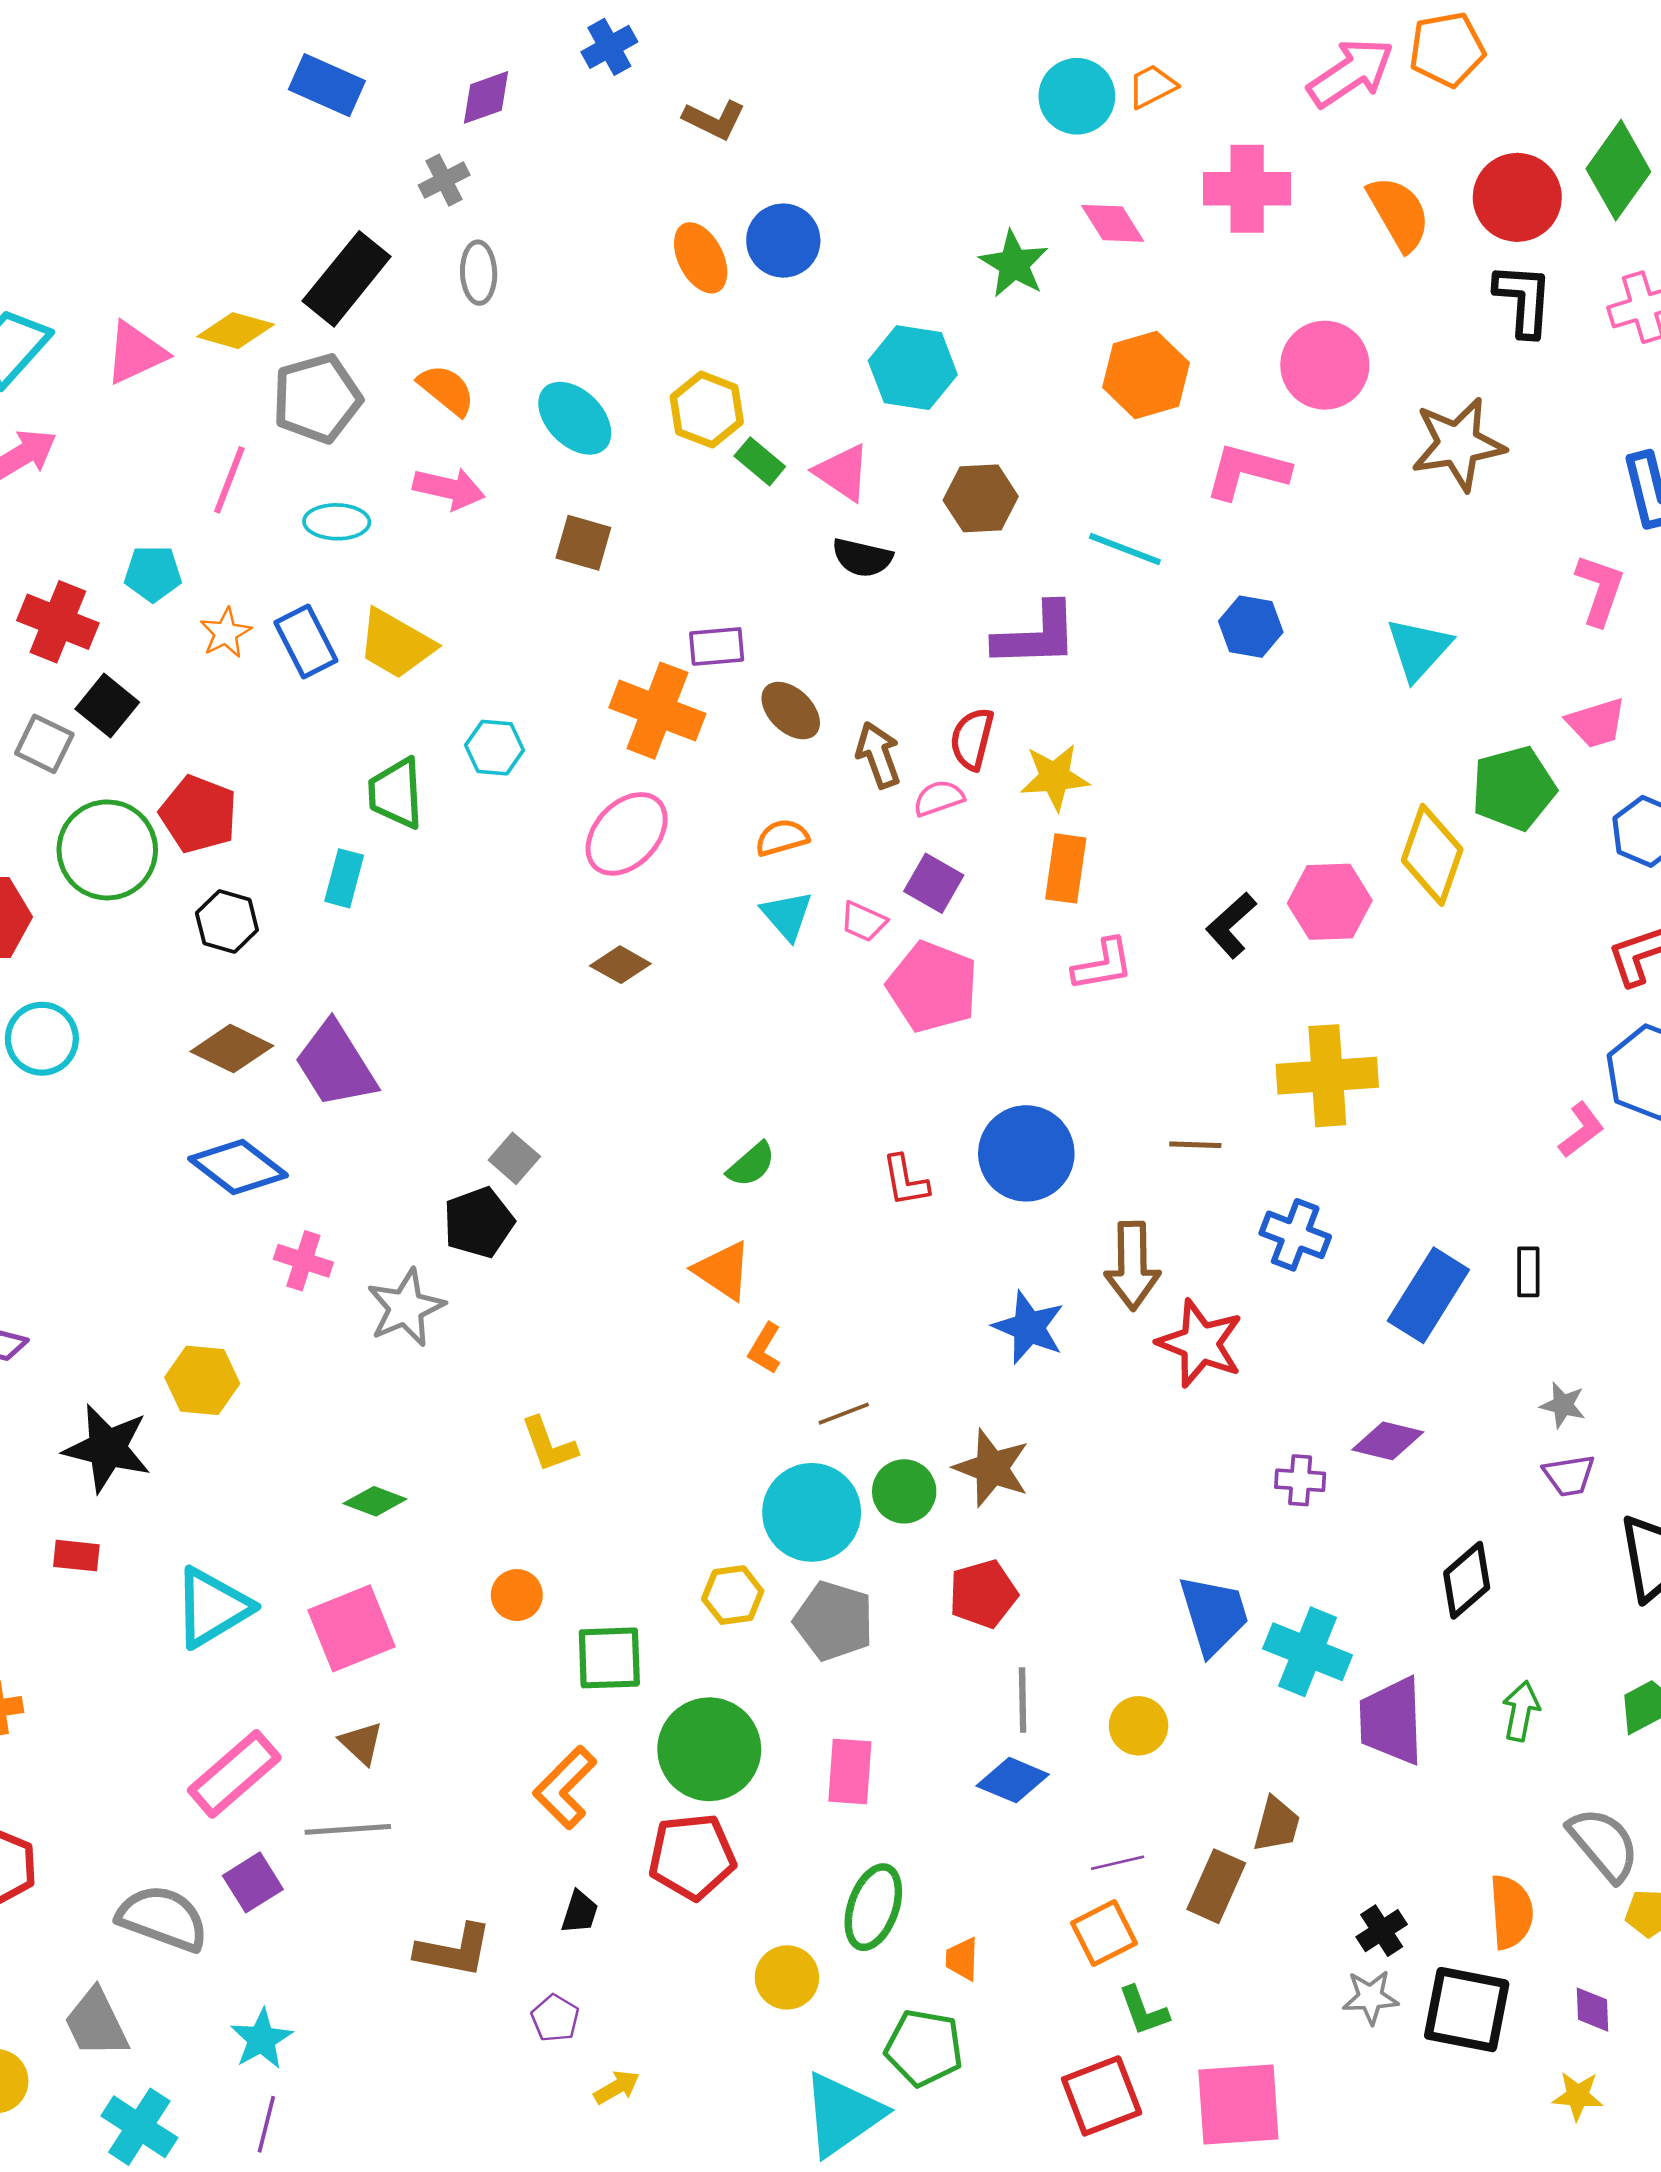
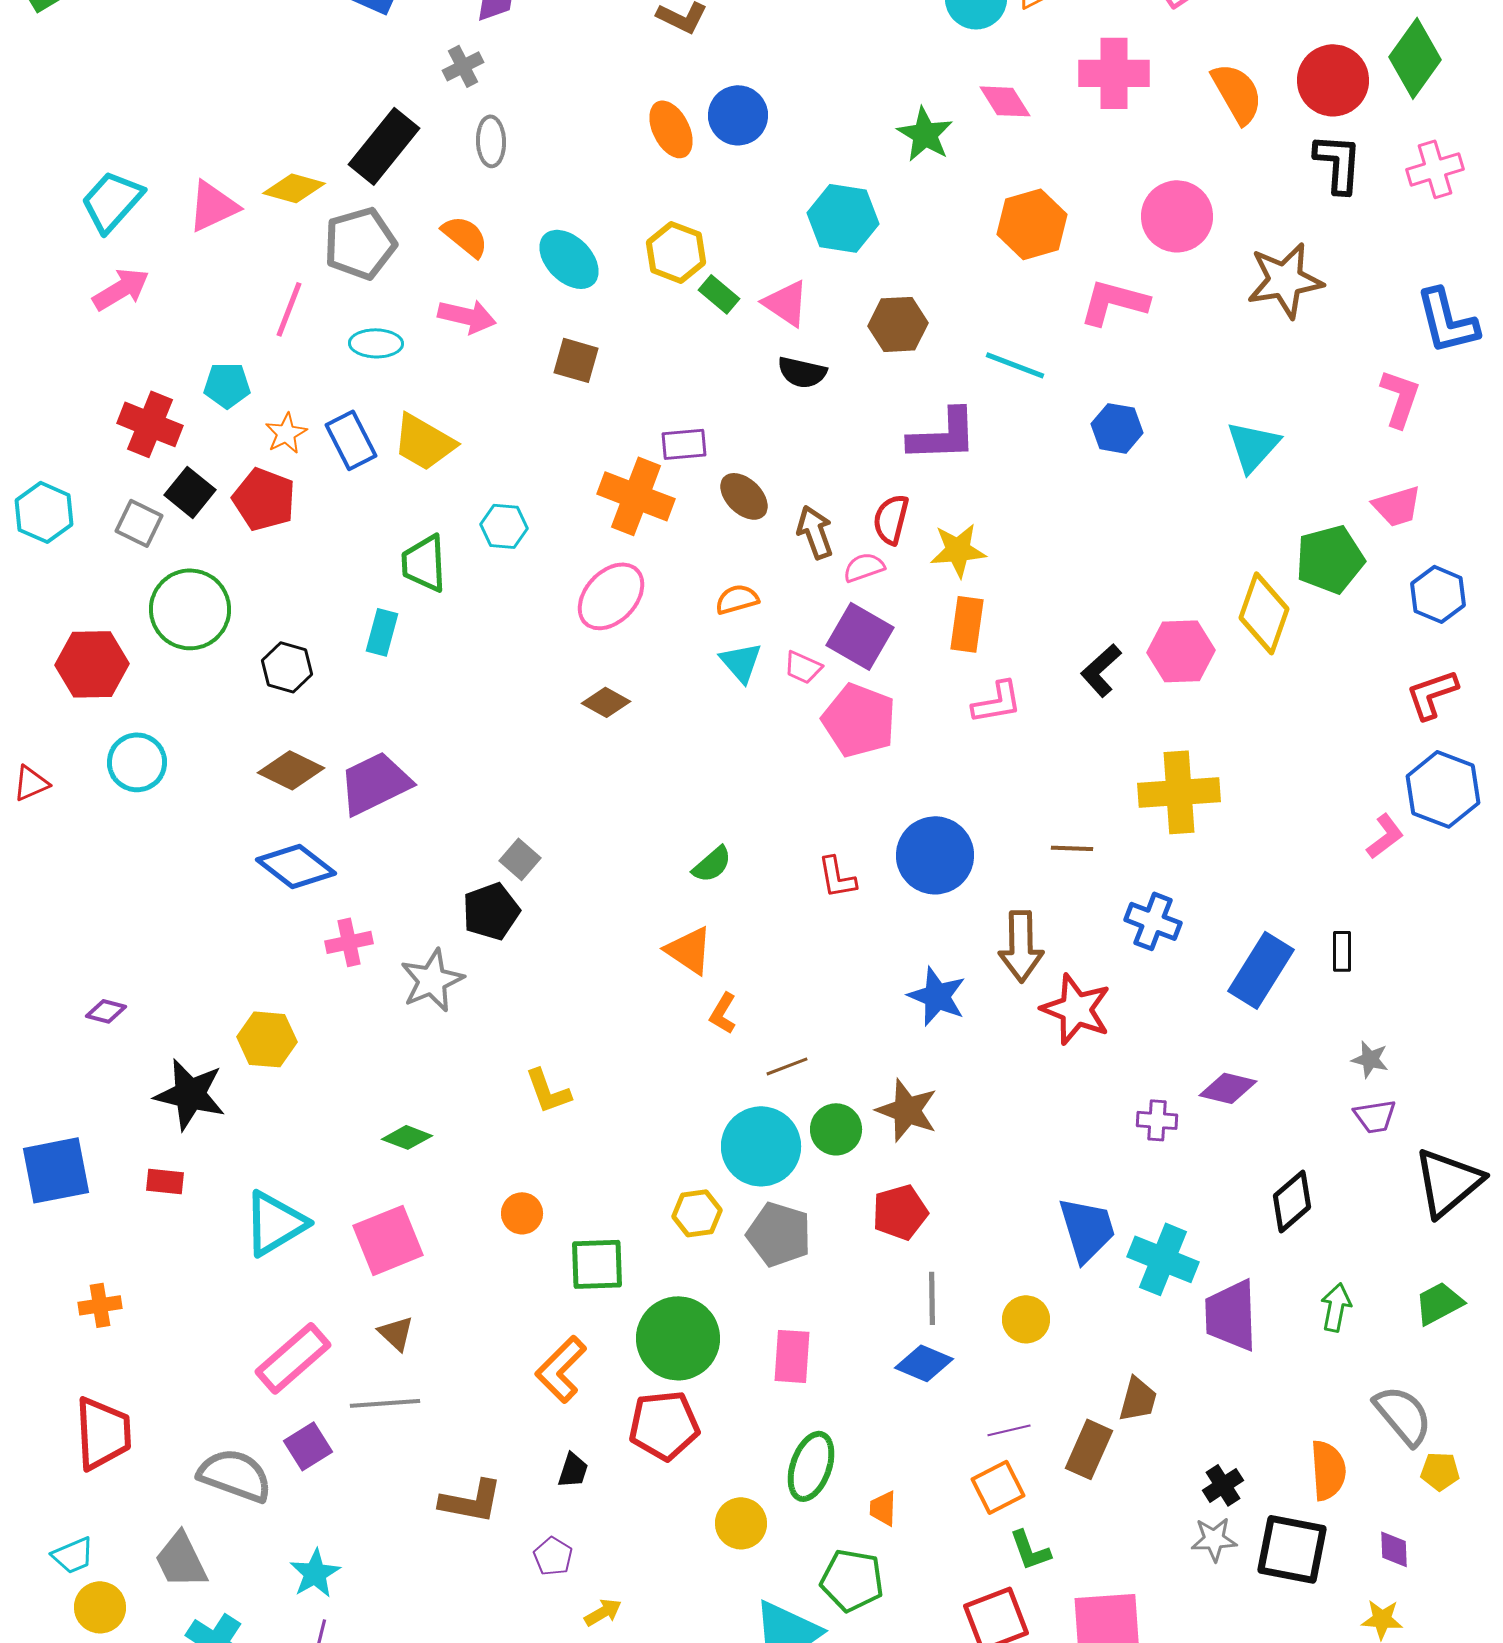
red pentagon: (199, 814) -> (264, 499), moved
purple square: (934, 883) -> (860, 636), size x1.4
purple trapezoid: (335, 1065) -> (375, 783), turned 96
pink cross: (303, 1261) -> (349, 942), turned -30

